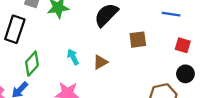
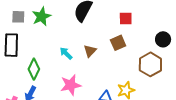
brown square: (138, 40) -> (118, 43), moved
red square: (183, 45) -> (126, 18), moved

